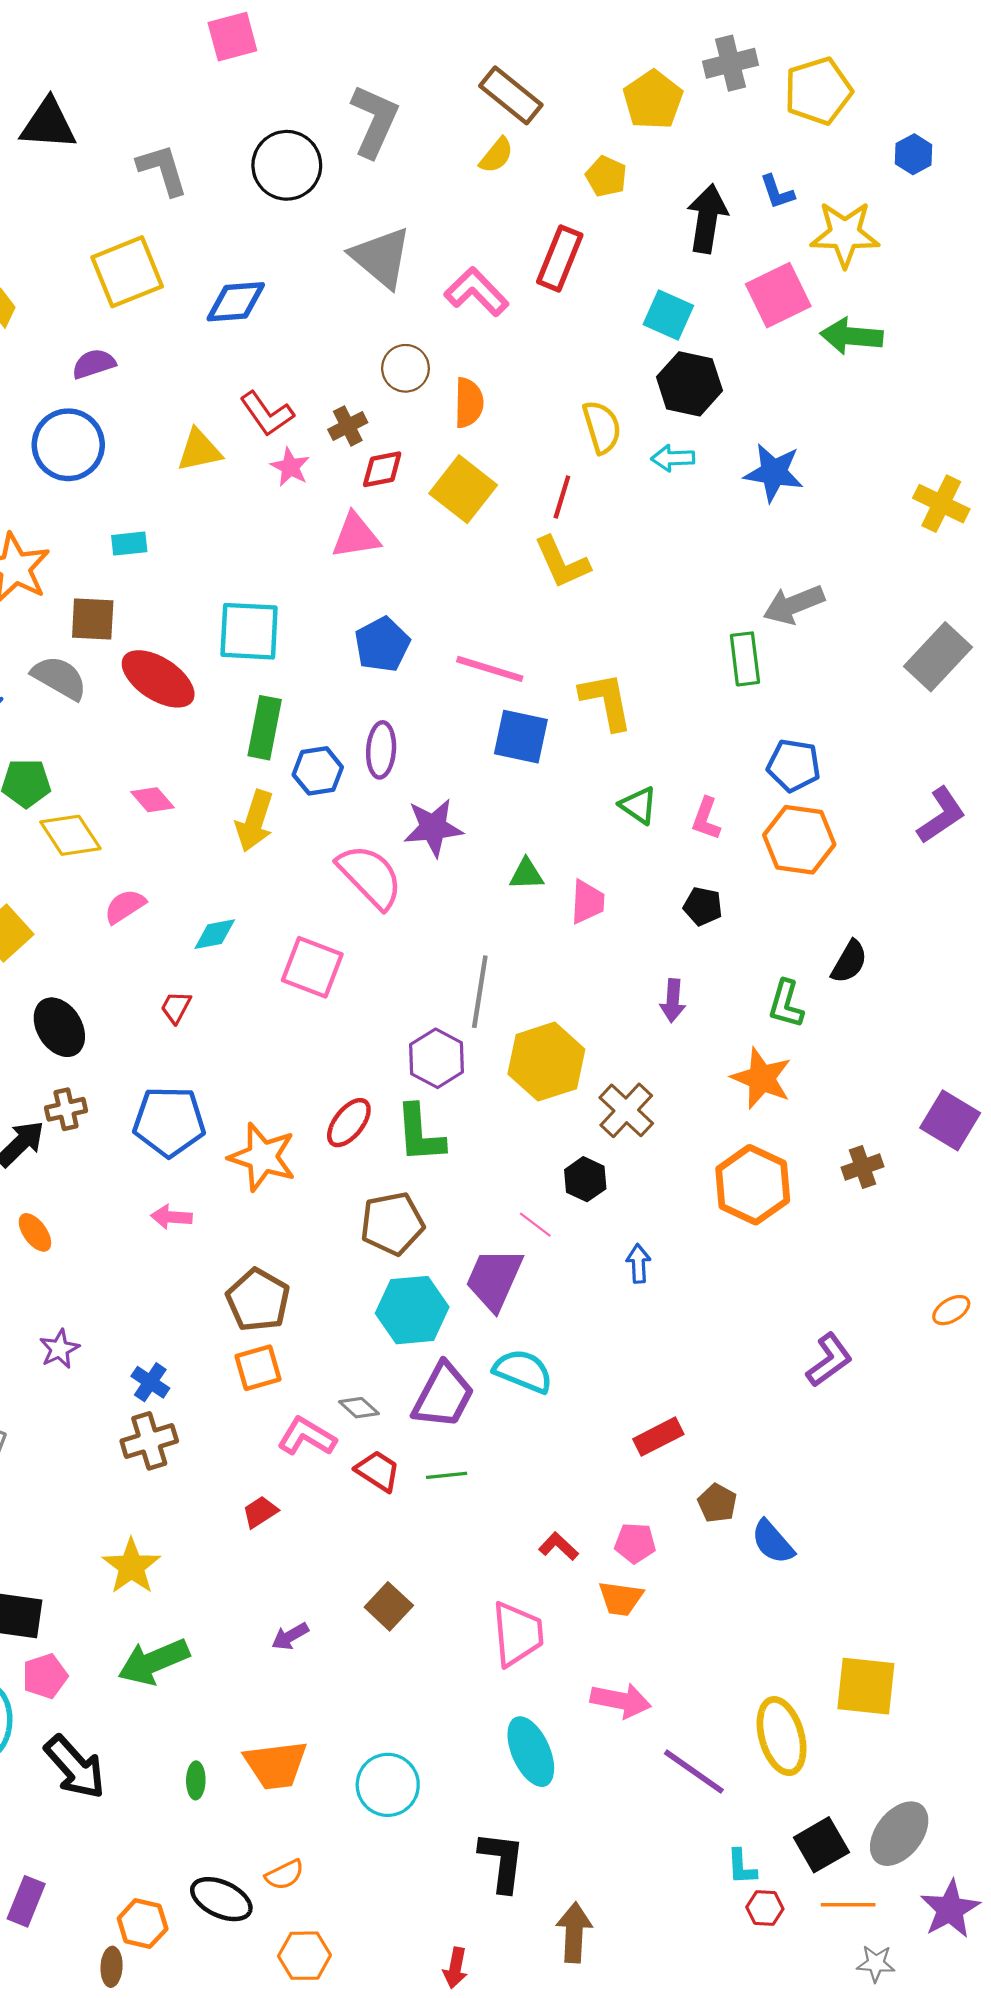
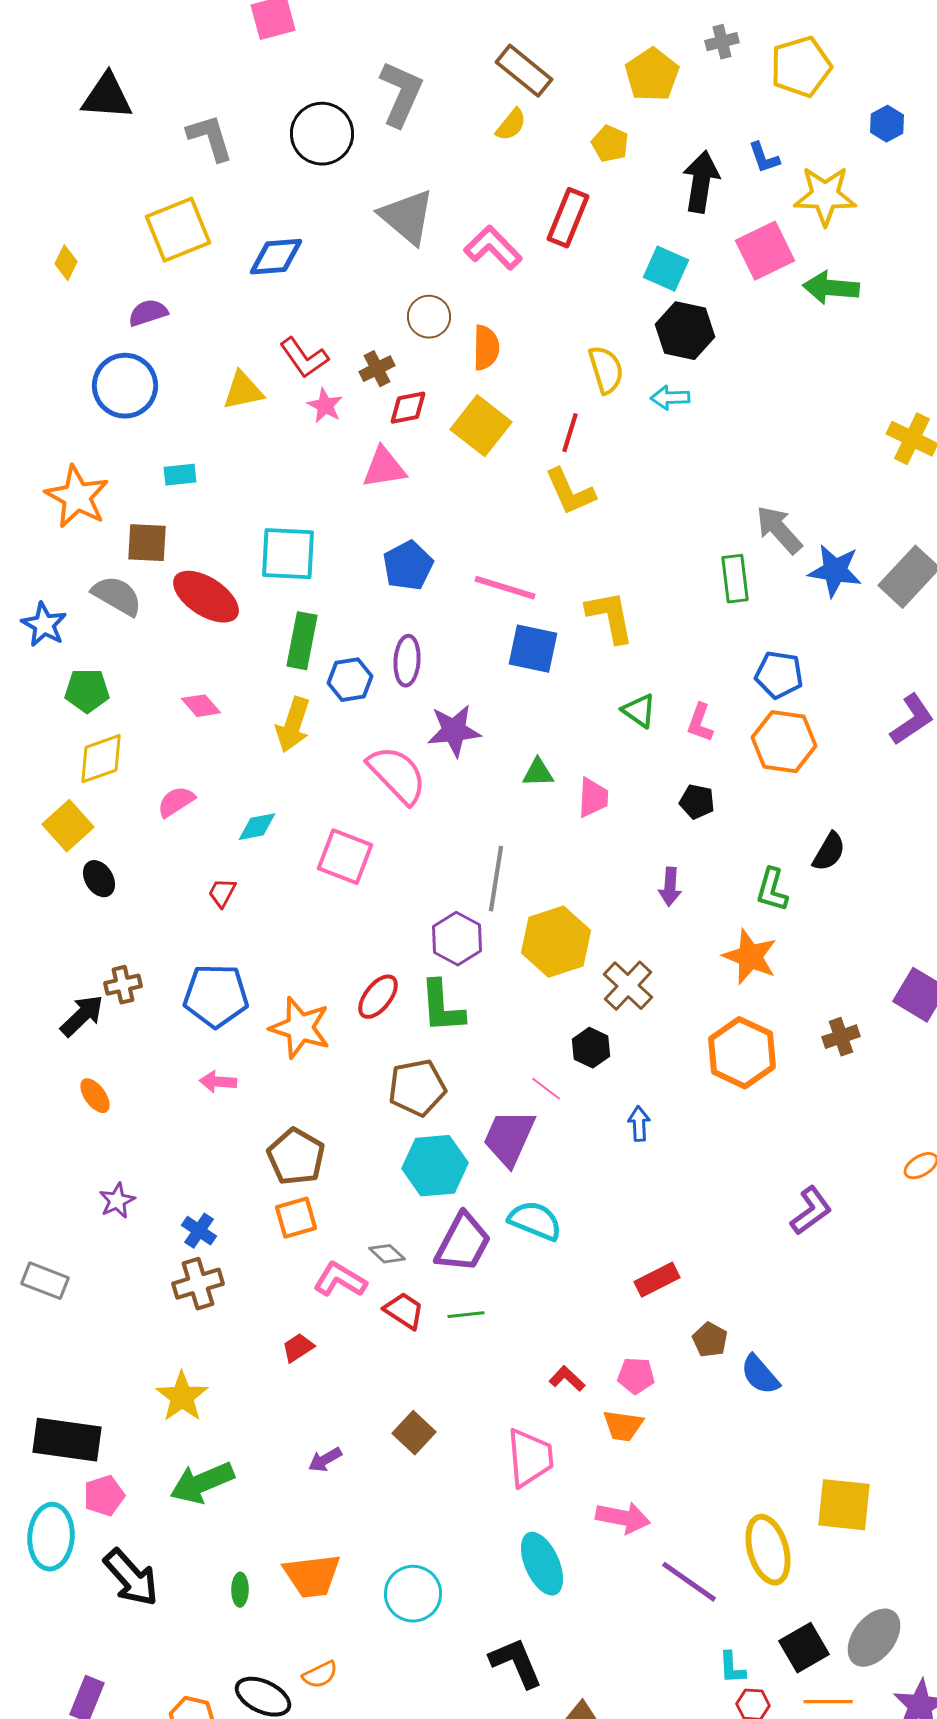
gray cross: (731, 63) -> (722, 42), size x0.7
blue star: (774, 473) -> (835, 571), moved
gray arrow: (794, 605) -> (779, 530), turned 70
yellow diamond: (70, 835) -> (101, 759), moved, turned -76
black ellipse: (59, 1027) -> (99, 879), moved, size x0.7
black L-shape: (502, 1861) -> (516, 1663), turned -30

